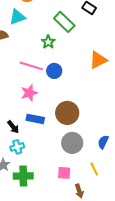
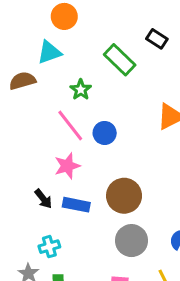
green star: (48, 42) -> (81, 90), moved
pink line: (31, 66) -> (70, 126), turned 35
black arrow: (13, 127) -> (43, 199), moved

